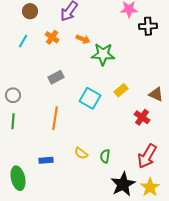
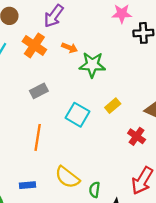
orange cross: (52, 37) -> (34, 45), size x1.5
yellow semicircle: (81, 153) -> (67, 177), size x1.6
green semicircle: (105, 156) -> (95, 190), moved

